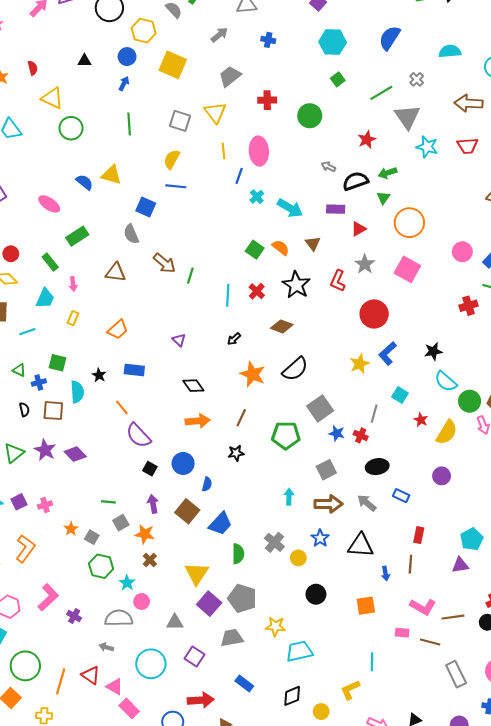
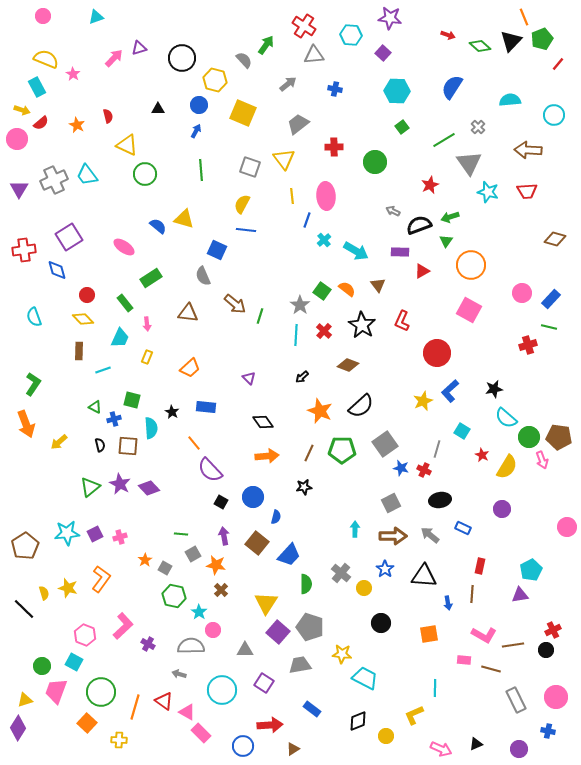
gray star: (365, 264) -> (300, 305), moved
green pentagon: (286, 435) -> (342, 450), moved
cyan trapezoid: (299, 651) -> (365, 678), turned 40

